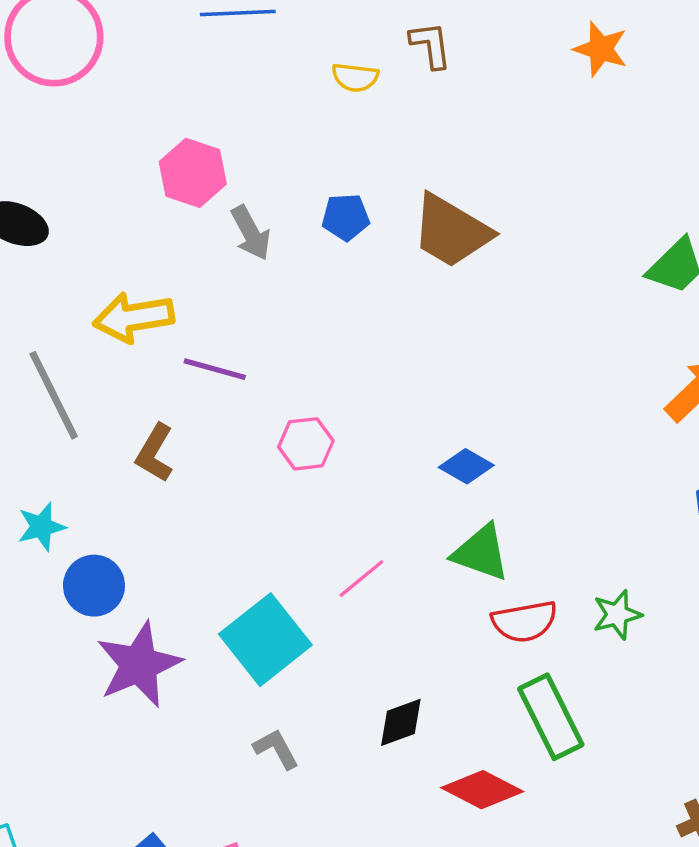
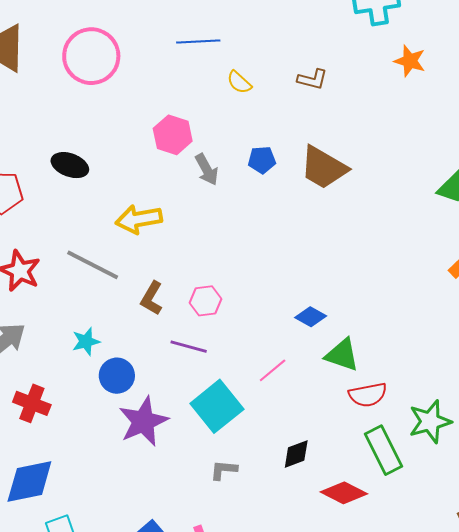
brown L-shape: (431, 45) -> (312, 79), moved, turned 112
yellow semicircle: (355, 77) -> (239, 82), moved, turned 36
purple line: (215, 369) -> (189, 347), moved
gray line: (54, 395) -> (93, 265), turned -36
pink hexagon: (306, 444) -> (206, 301), moved
blue diamond: (466, 466) -> (311, 317), moved
green star: (617, 615) -> (430, 422), moved, size x1.5
gray L-shape: (276, 749) -> (224, 470), turned -56

